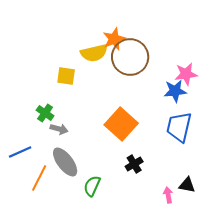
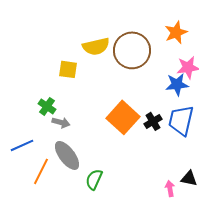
orange star: (114, 39) -> (176, 32), moved
black cross: (134, 164) -> (153, 121), moved

